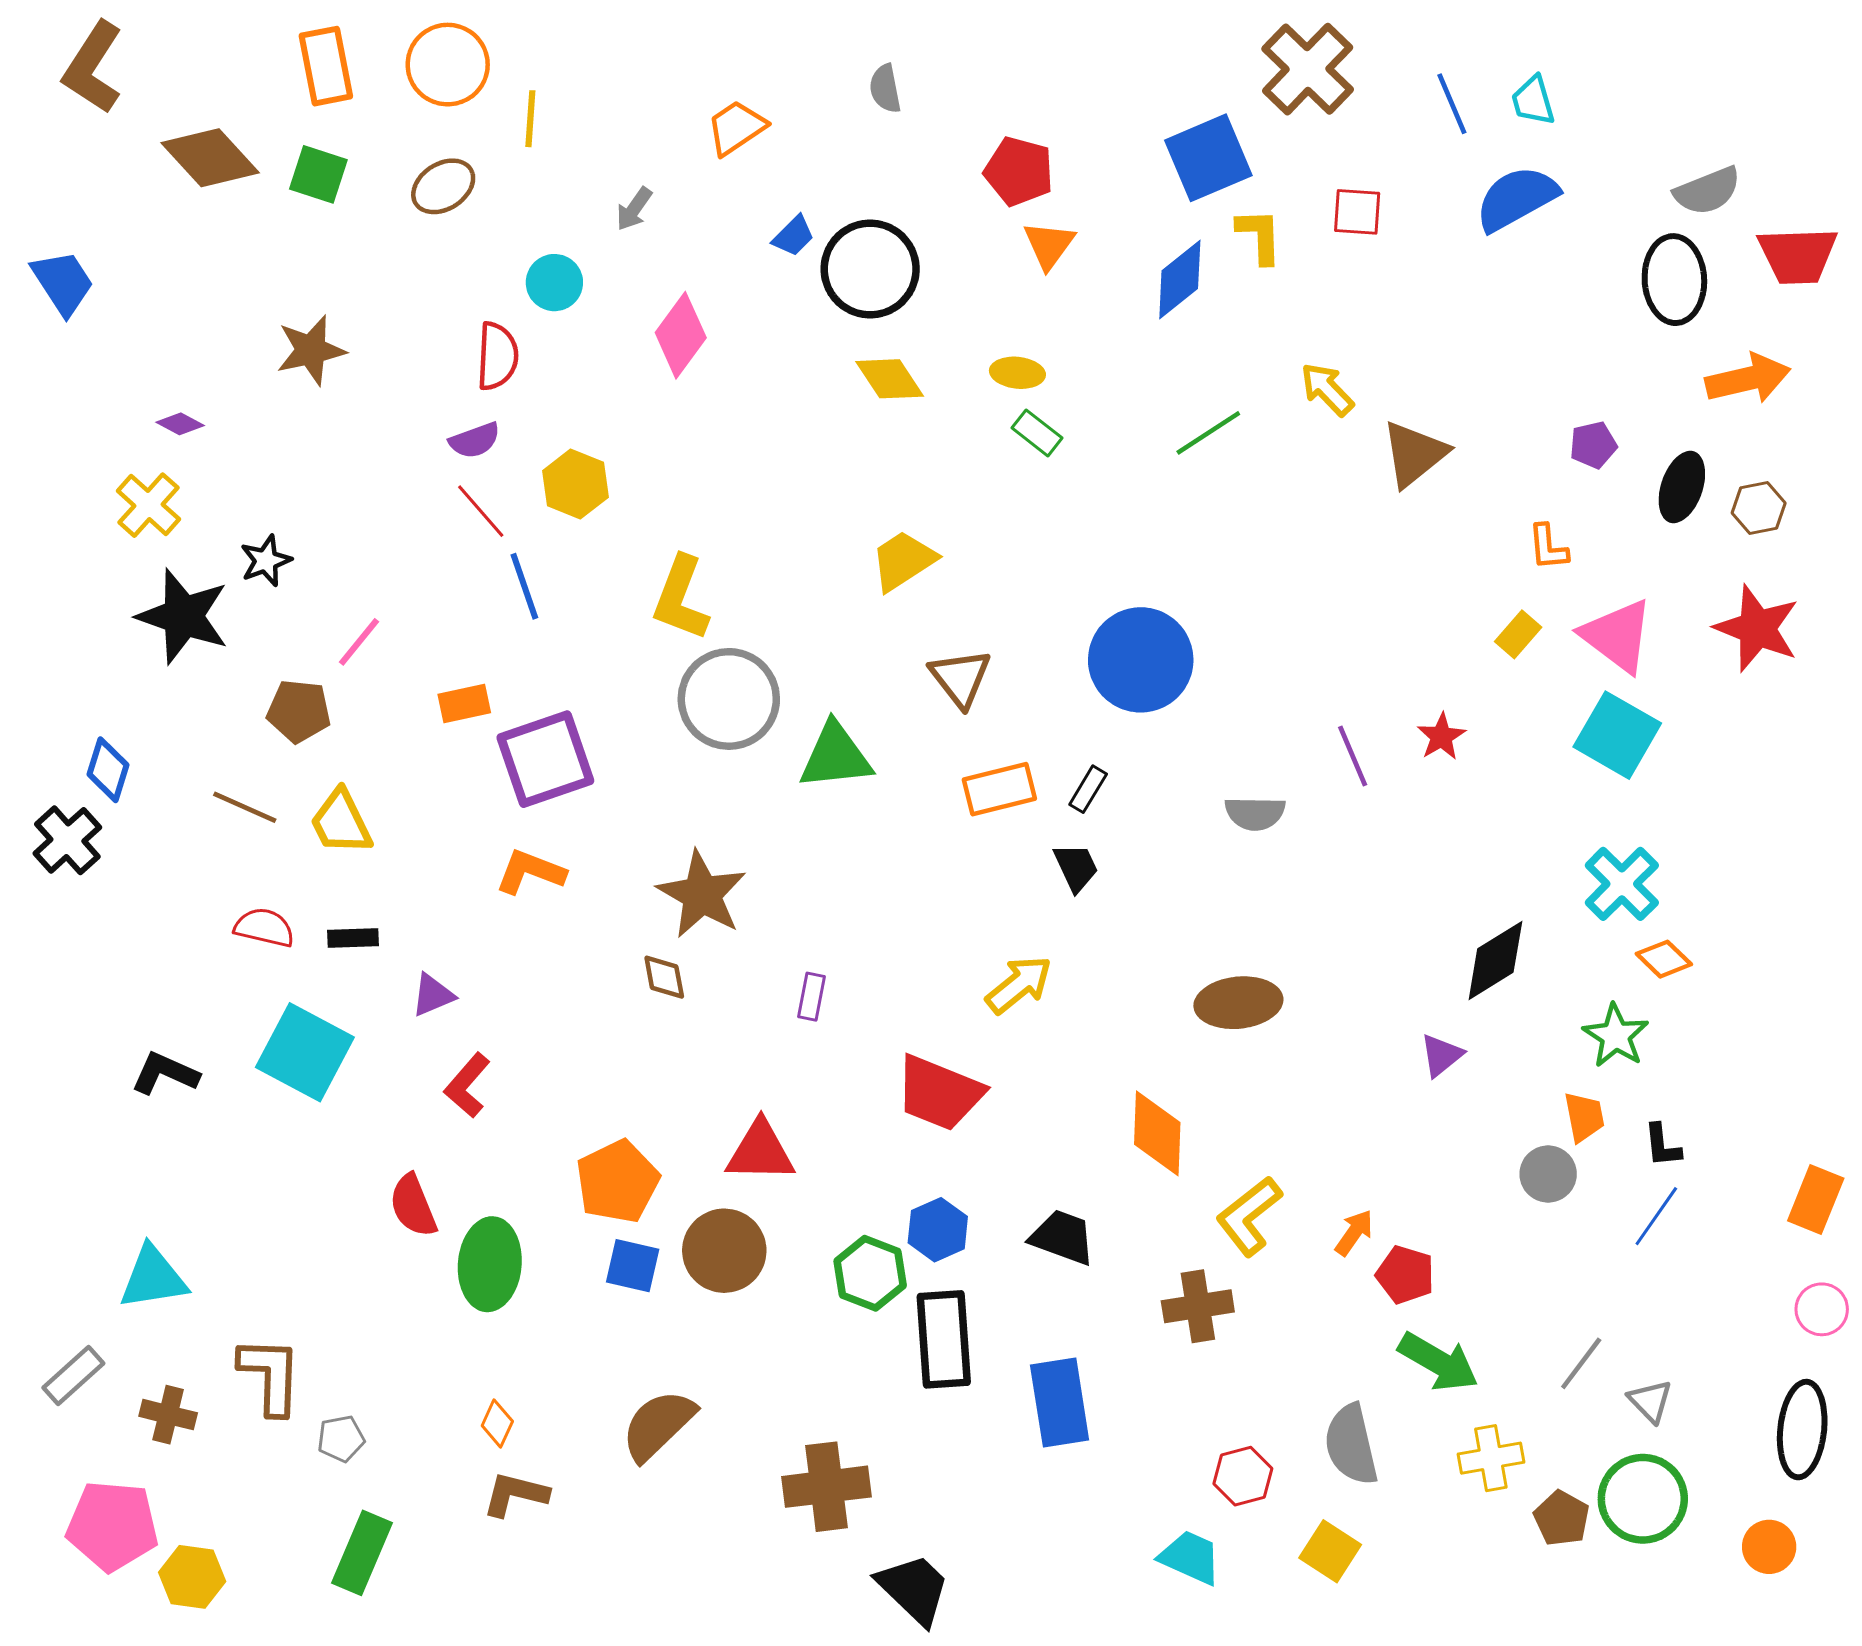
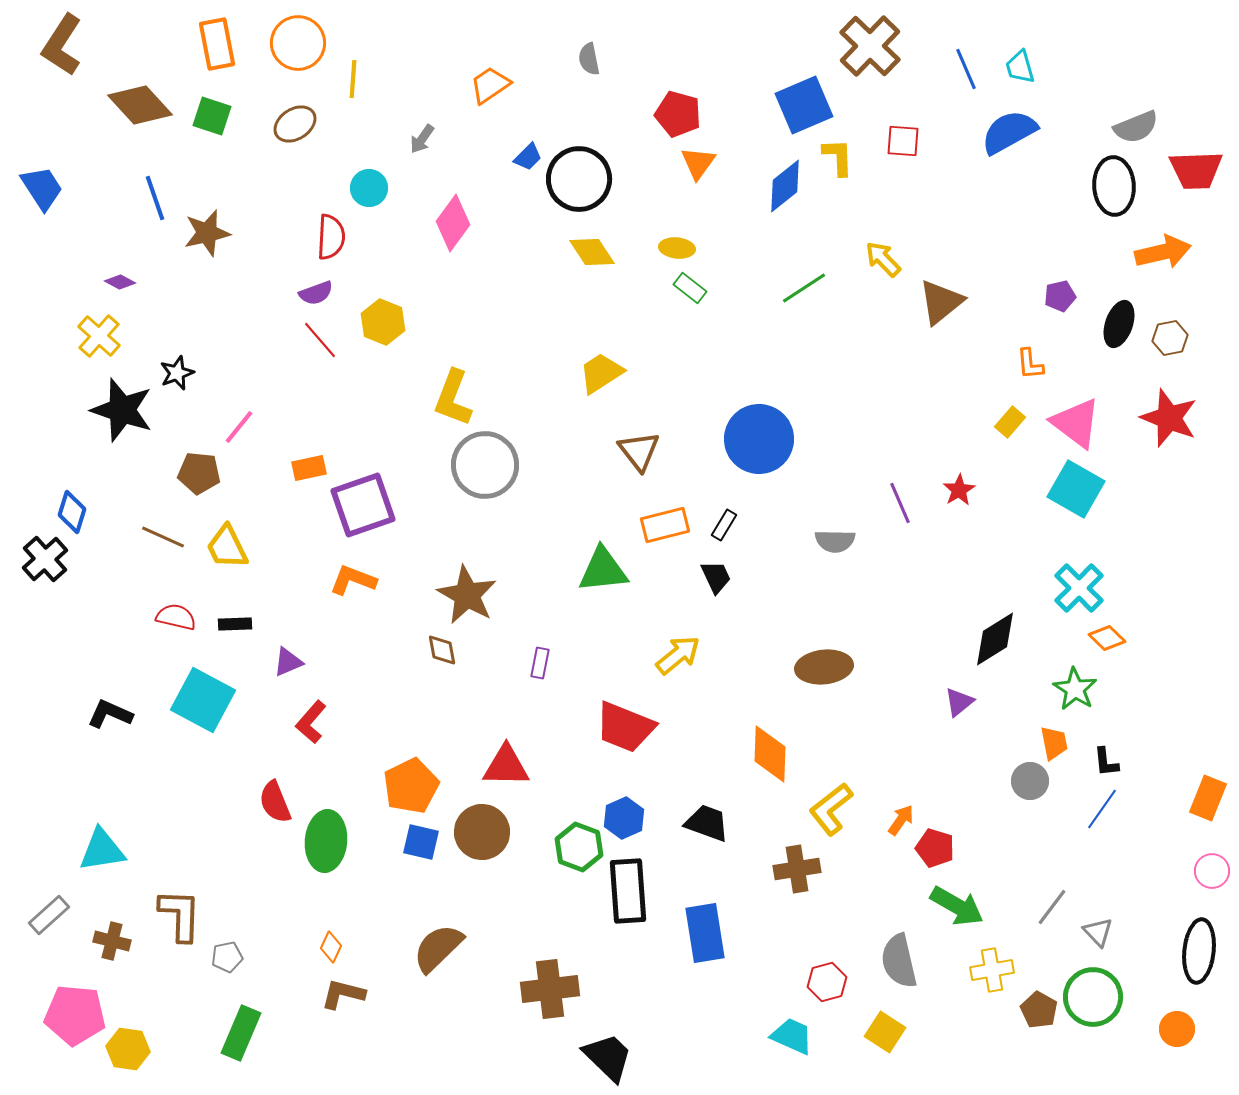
blue line: (524, 586) -> (155, 198), moved
green triangle: (836, 756) -> (603, 570), moved

